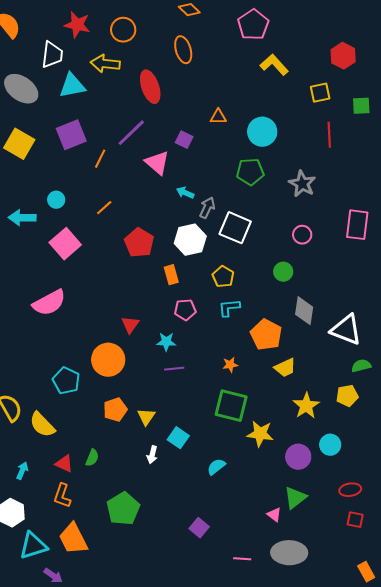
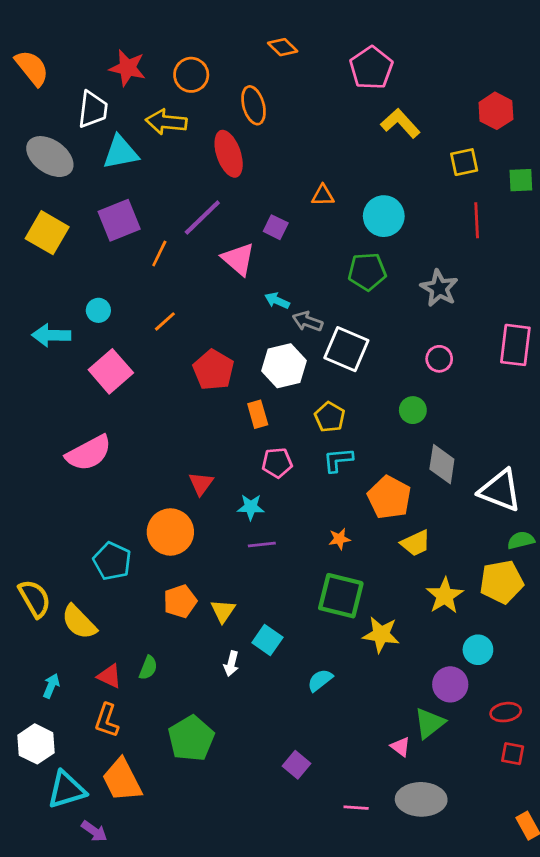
orange ellipse: (183, 50) -> (254, 105), moved
gray arrow: (207, 208) -> (308, 321), turned -95
yellow pentagon: (347, 396) -> (502, 582), size x1.4
purple circle: (298, 457) -> (450, 684), moved

